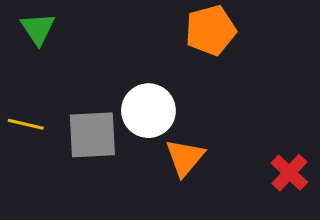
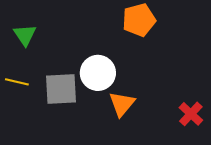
green triangle: (38, 29) -> (25, 35), moved

